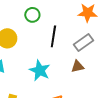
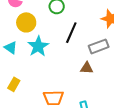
cyan star: (40, 70) -> (38, 46), moved

